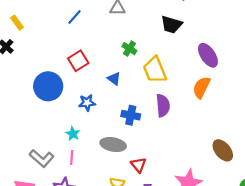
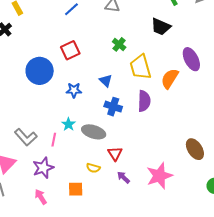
blue triangle: (114, 79) -> (106, 81), moved
orange semicircle: (201, 87) -> (170, 79), moved
cyan star: (73, 134) -> (68, 124), moved

